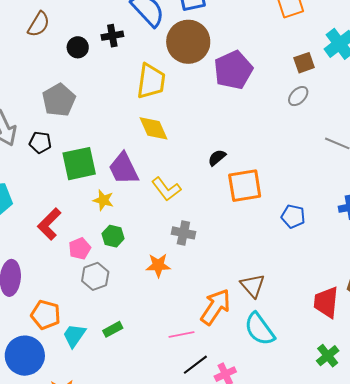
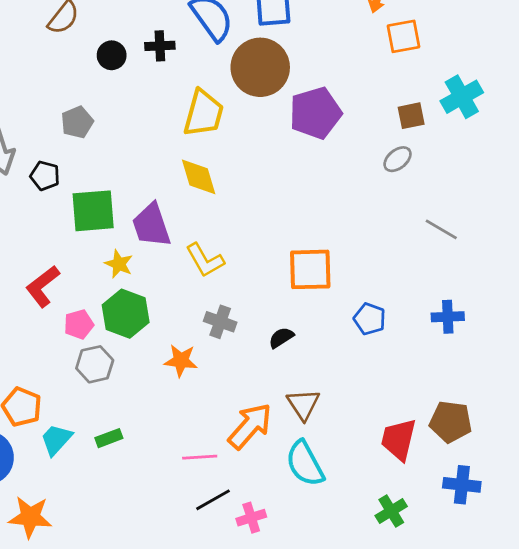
gray pentagon: (59, 100) -> (77, 122), size x0.7
black semicircle: (217, 158) -> (281, 338), moved
green hexagon: (113, 236) -> (126, 314), size x1.6

